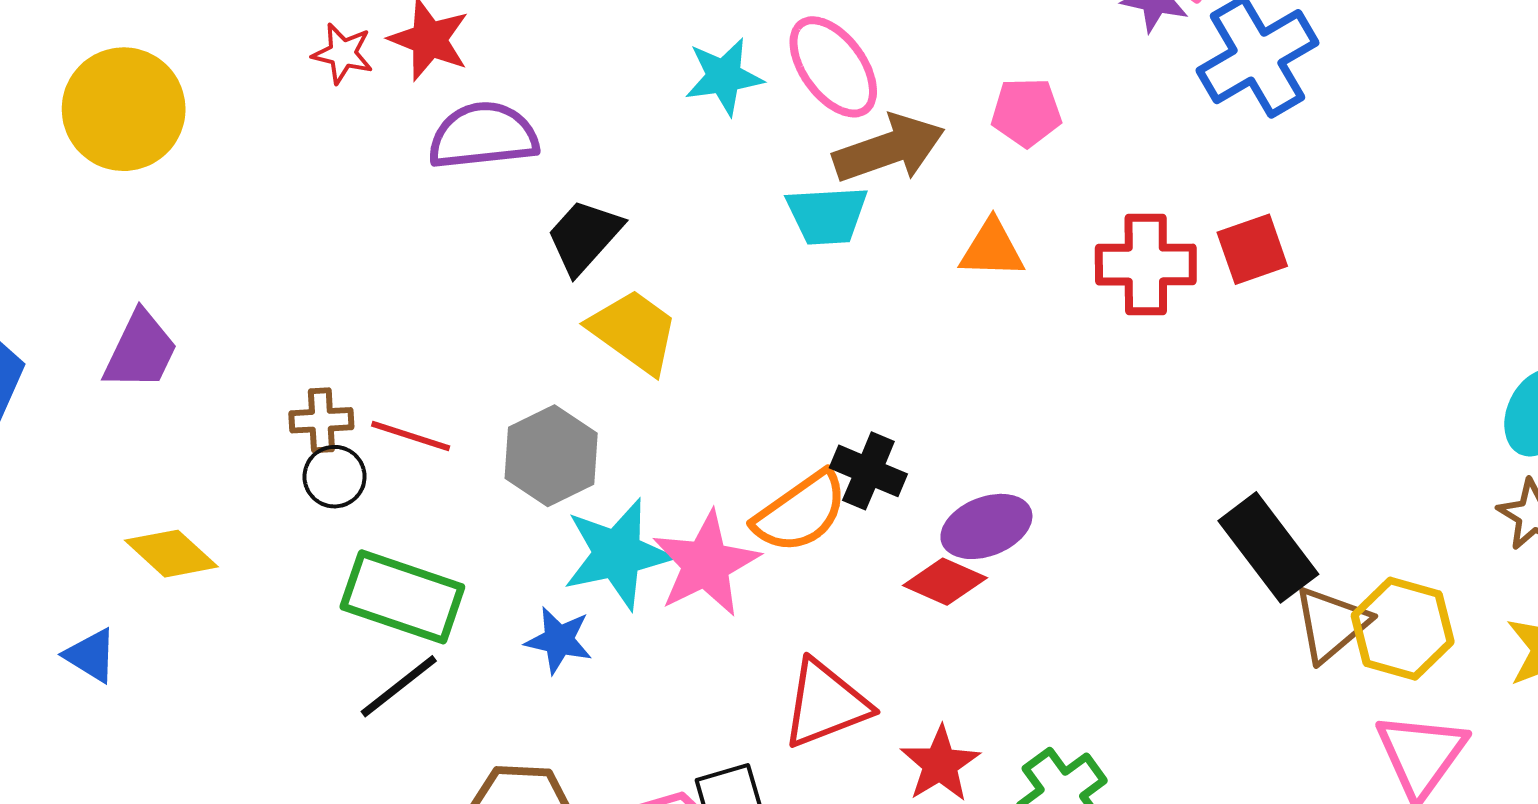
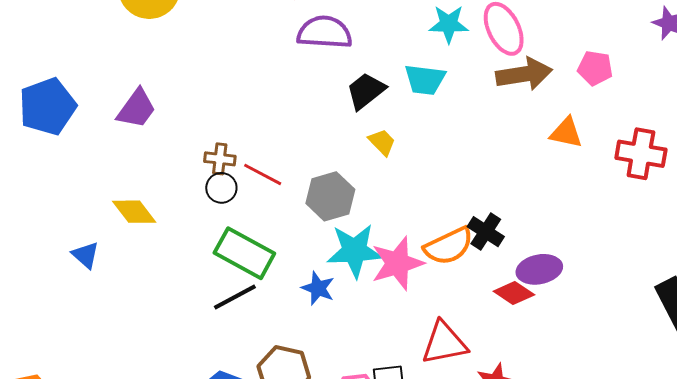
cyan trapezoid: (827, 215) -> (425, 80), moved
yellow trapezoid: (634, 331) -> (382, 142), size x0.6

